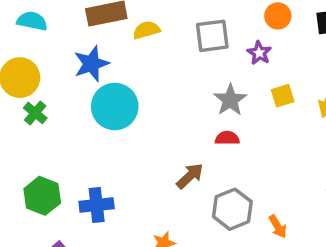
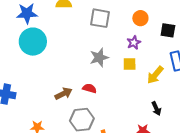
purple star: (259, 53) -> (134, 42), moved
red semicircle: (227, 138) -> (90, 88), moved

